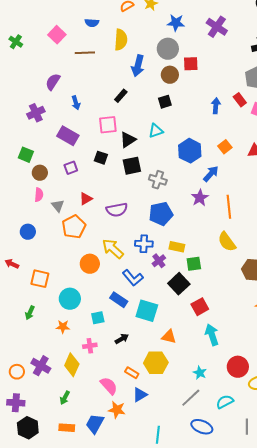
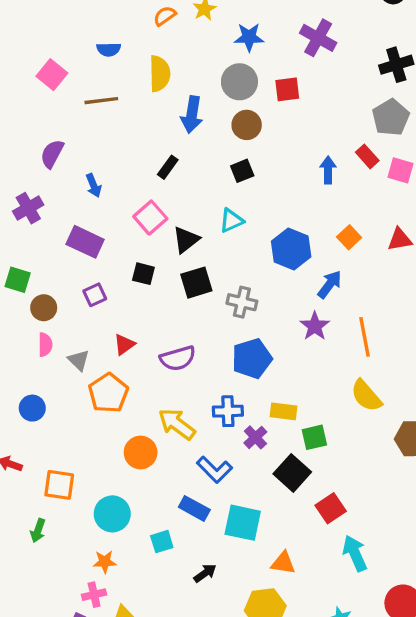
red square: (191, 64) -> (287, 89), moved
pink square: (108, 125) -> (150, 218), turned -30
green arrow: (30, 313) -> (38, 531), moved
pink cross: (90, 346) -> (94, 595), moved

